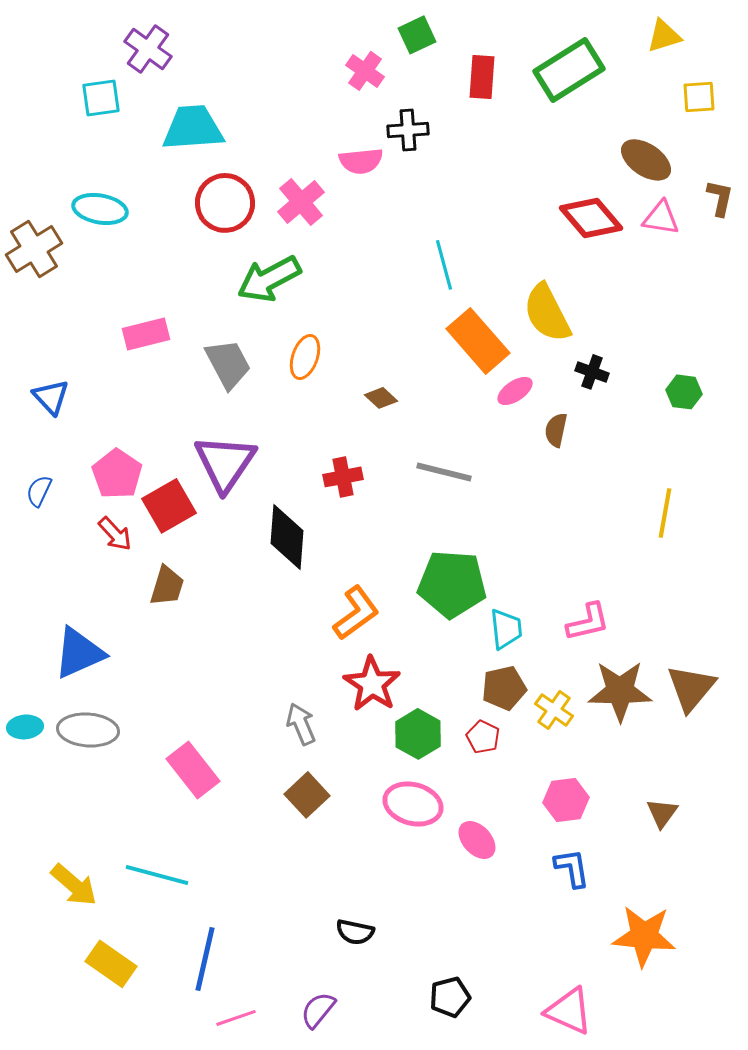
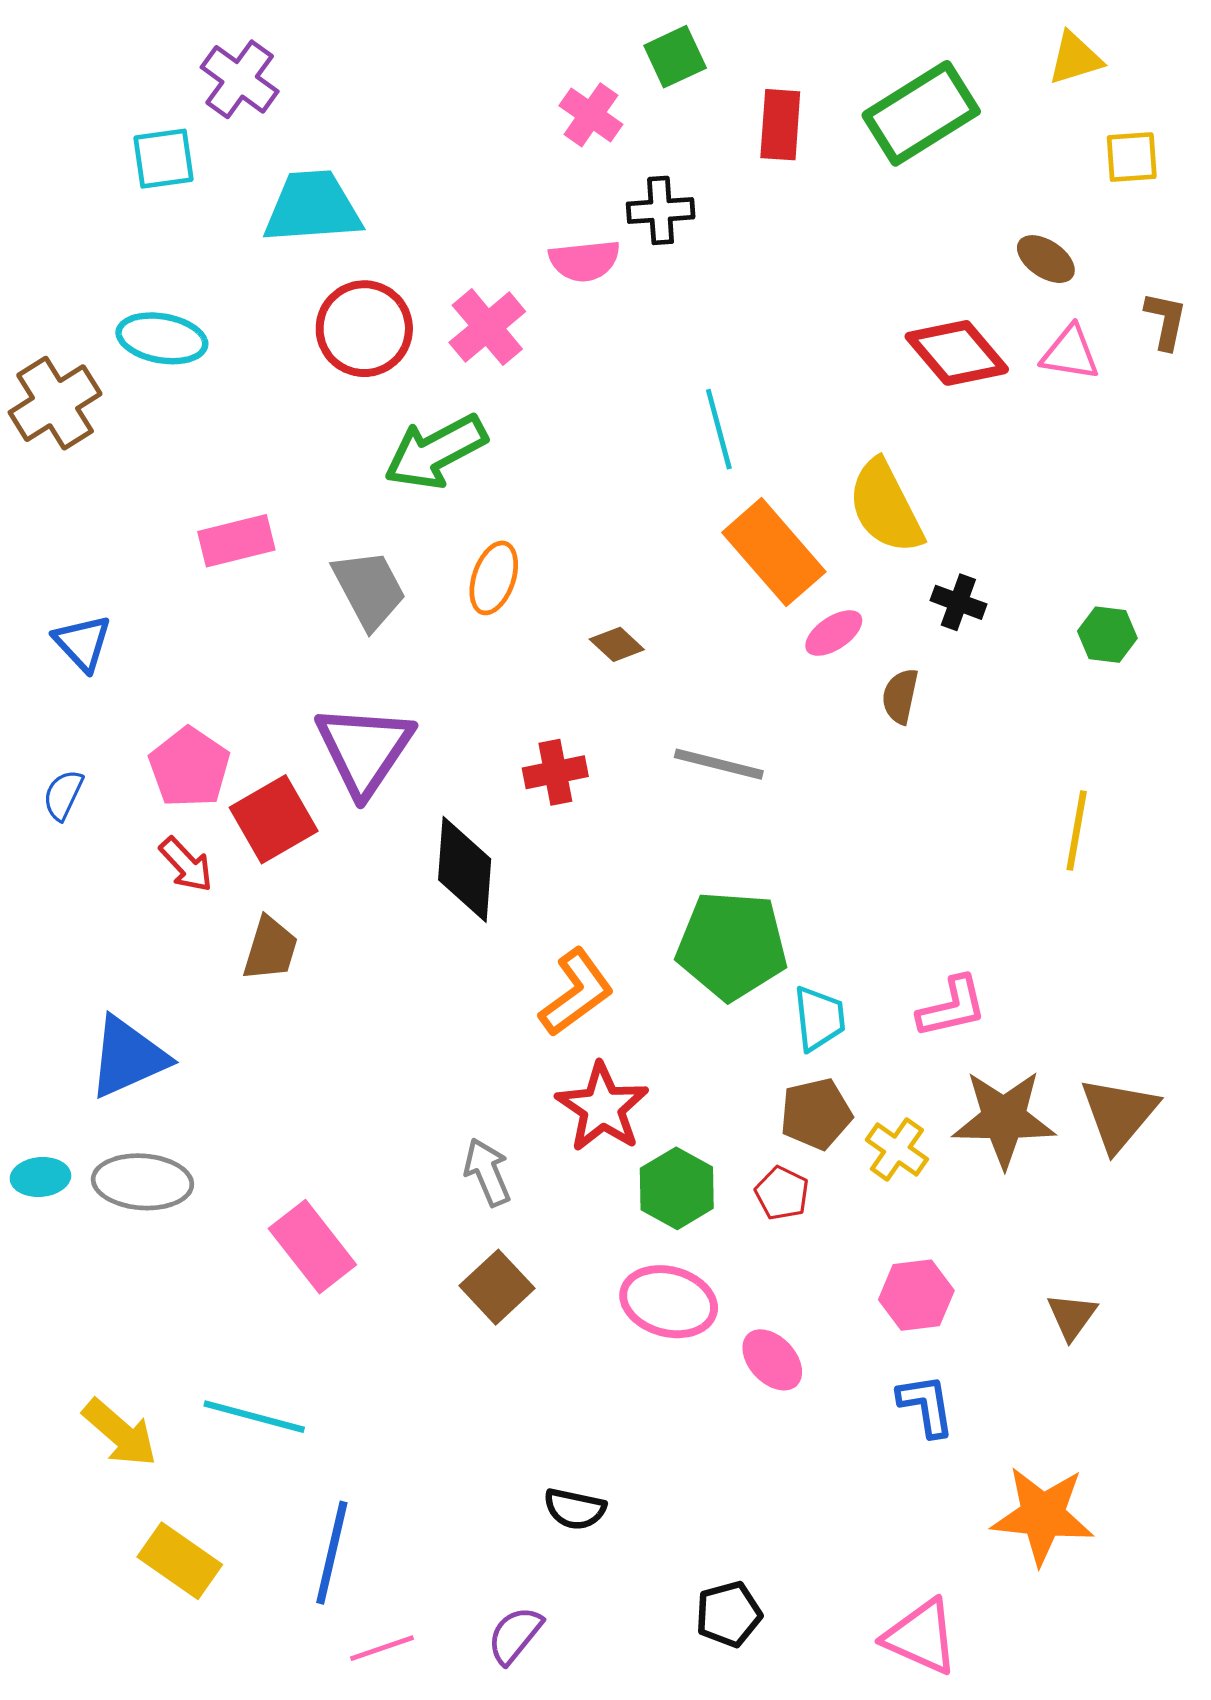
brown ellipse: (646, 160) -> (1046, 259), size x0.7

